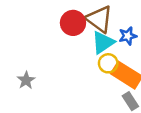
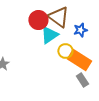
cyan triangle: (103, 42) -> (49, 35), moved

